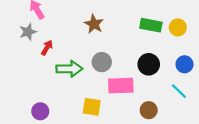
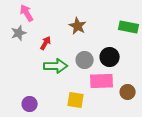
red arrow: (47, 48) -> (46, 43), moved
black circle: (149, 64) -> (110, 57), moved
brown circle: (149, 110) -> (128, 92), moved

